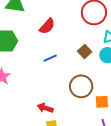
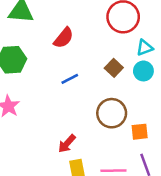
red arrow: (45, 108) -> (67, 144), turned -63

